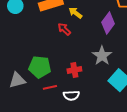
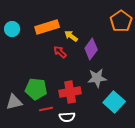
purple diamond: (108, 23) -> (91, 49), moved
gray star: (102, 56) -> (97, 78), turned 30
red cross: (74, 70) -> (70, 92), size x1.5

